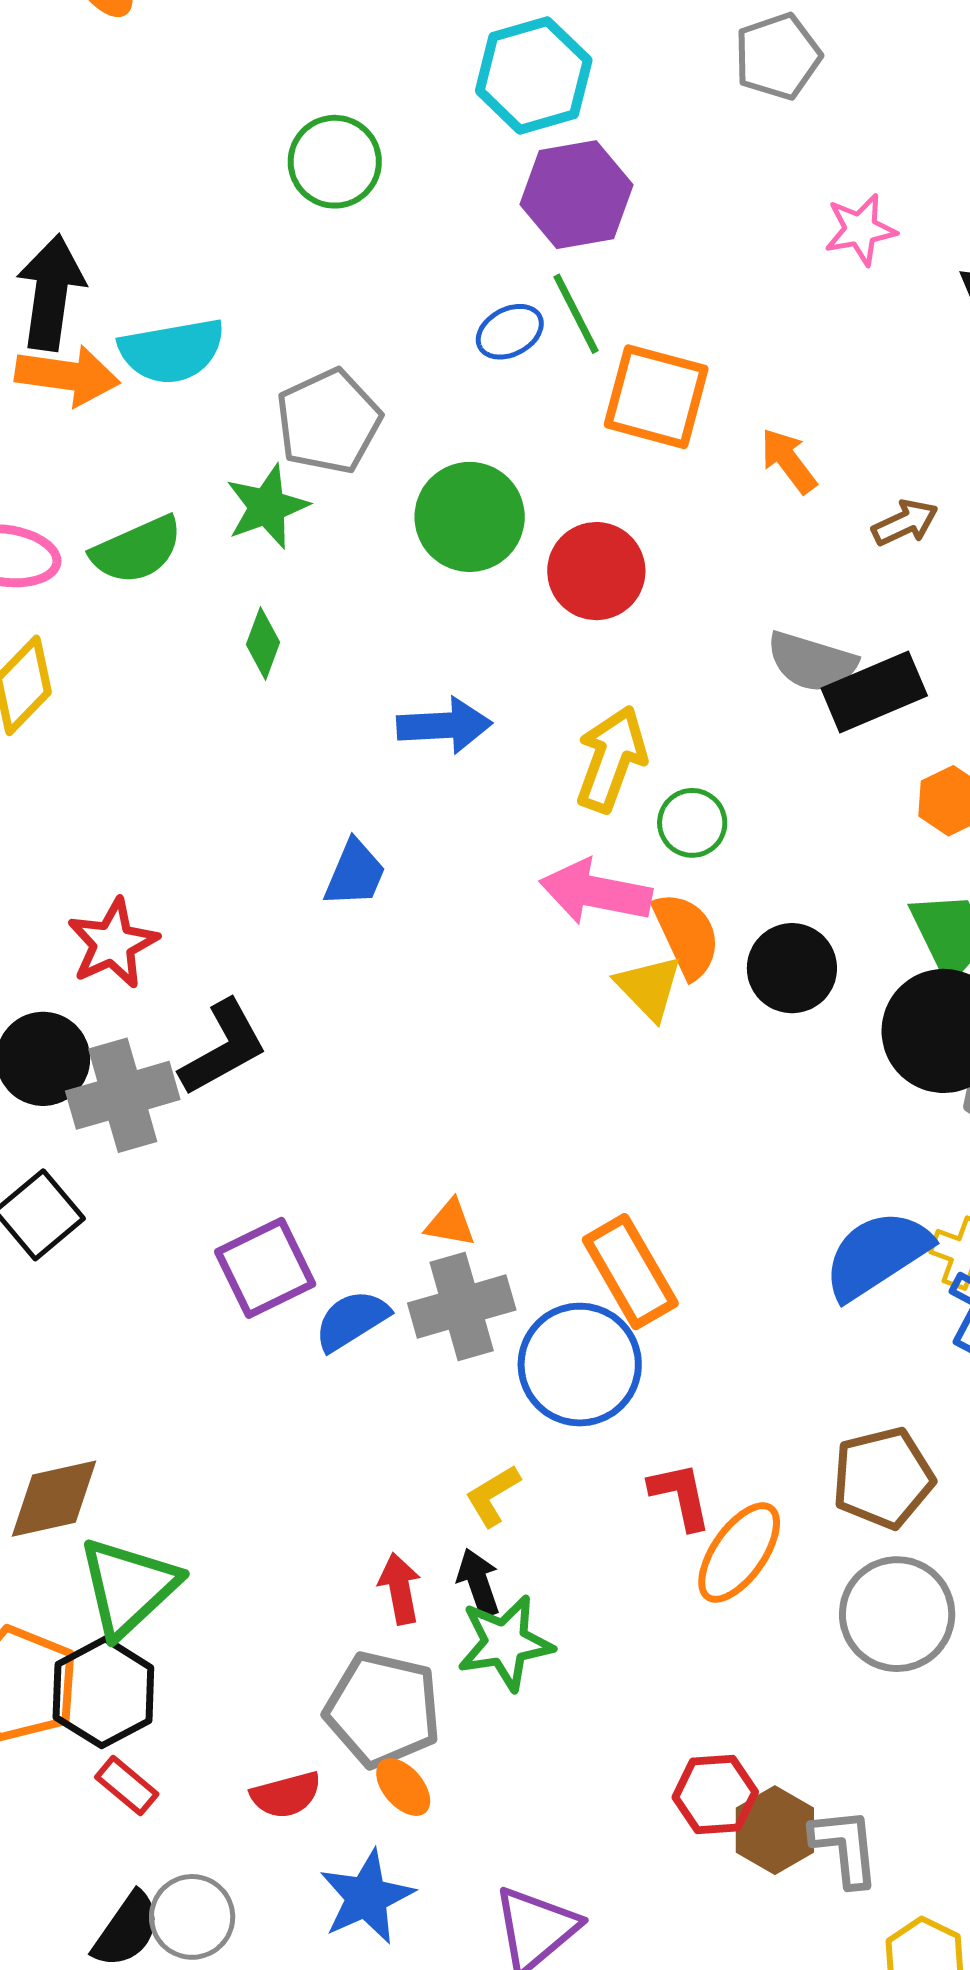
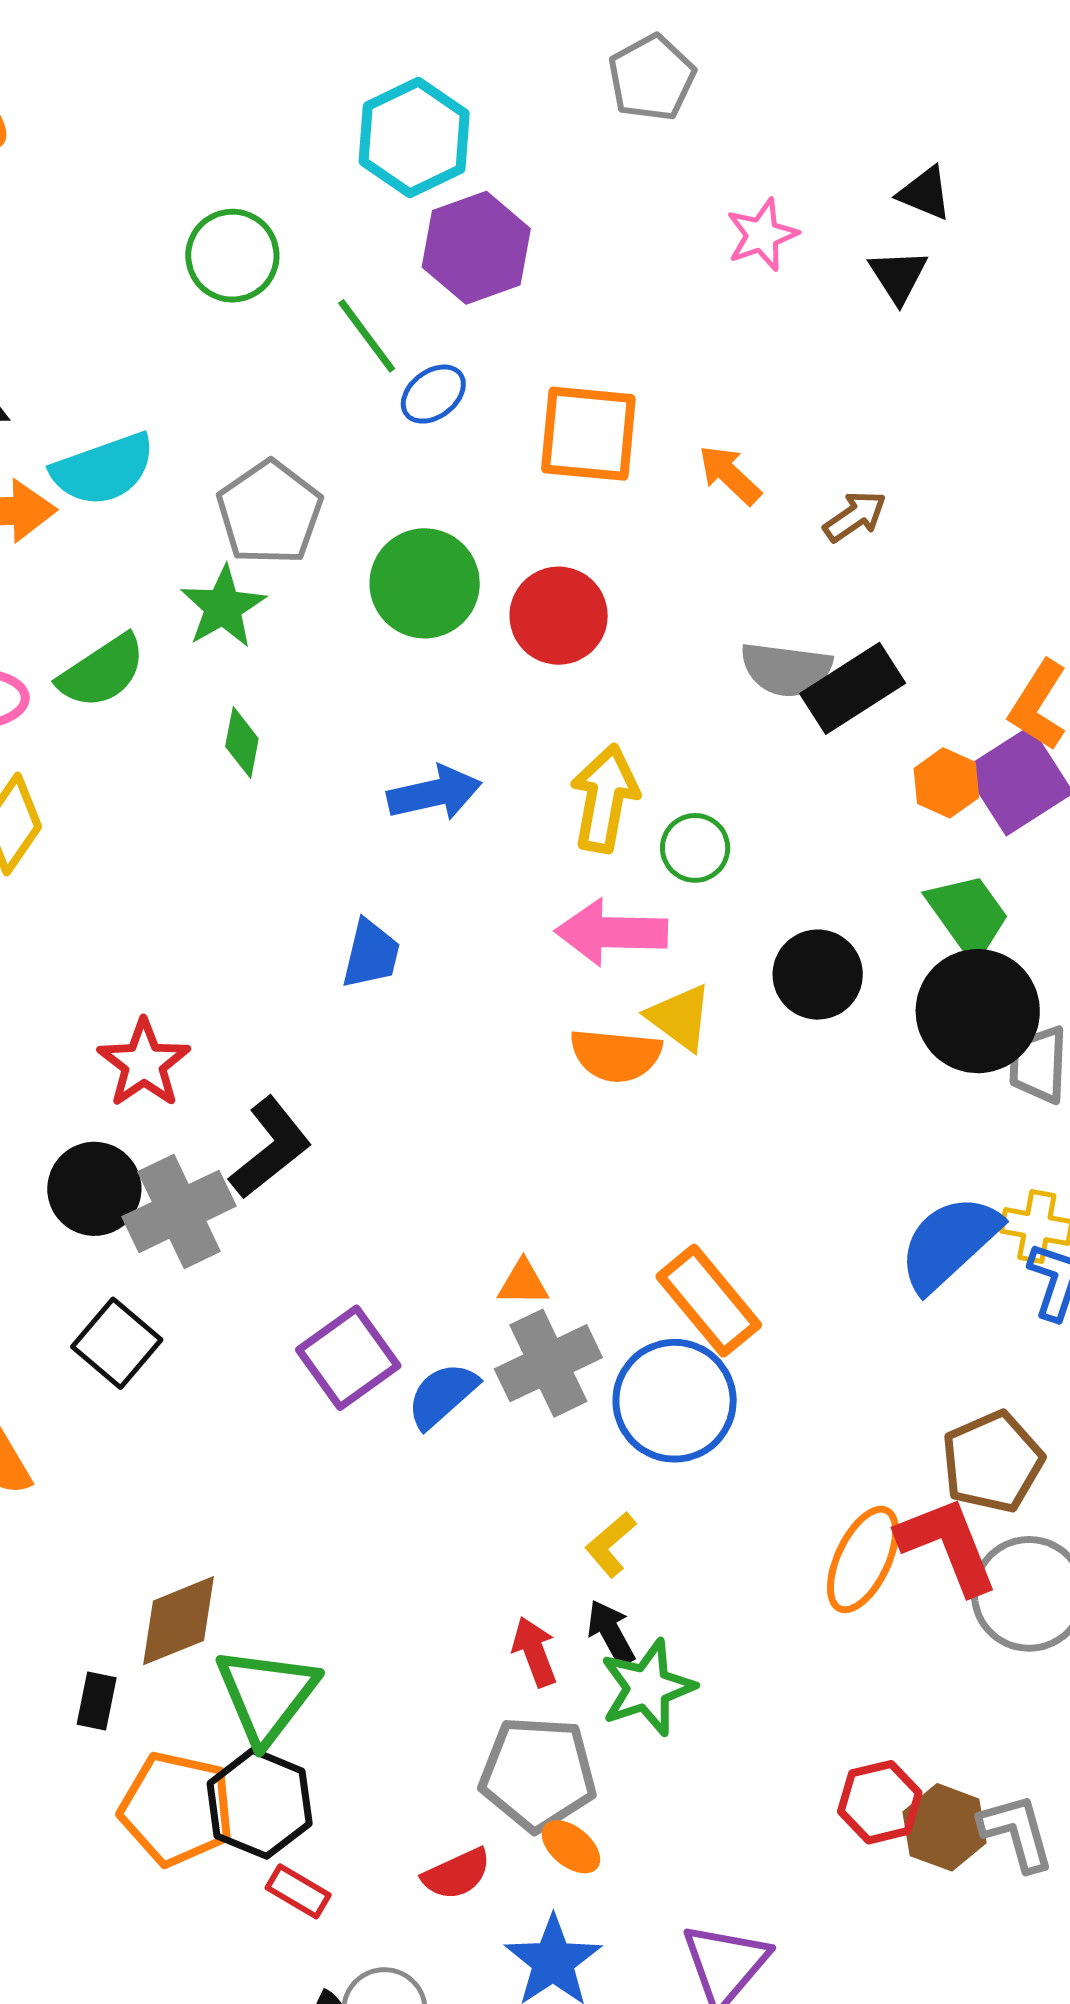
green line: (576, 314) -> (367, 336), moved
orange semicircle: (687, 935) -> (616, 1055), moved, turned 130
red L-shape: (680, 1496) -> (948, 1545), moved, size x1.5

